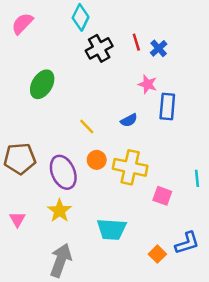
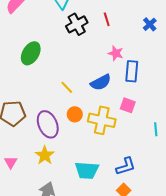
blue cross: (159, 48) -> (150, 24), moved
blue semicircle: (129, 120) -> (101, 82), size x1.5
pink square: (162, 196) -> (128, 105), moved
blue L-shape: (187, 243) -> (126, 166), moved

